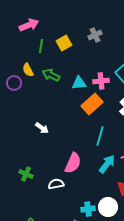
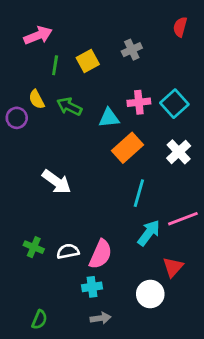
pink cross: (101, 81) -> (139, 102), moved
white arrow: (42, 128) -> (56, 182), size x1.5
pink semicircle: (73, 163) -> (101, 254), moved
white semicircle: (56, 184) -> (68, 251), moved
cyan cross: (88, 209) -> (92, 287), moved

